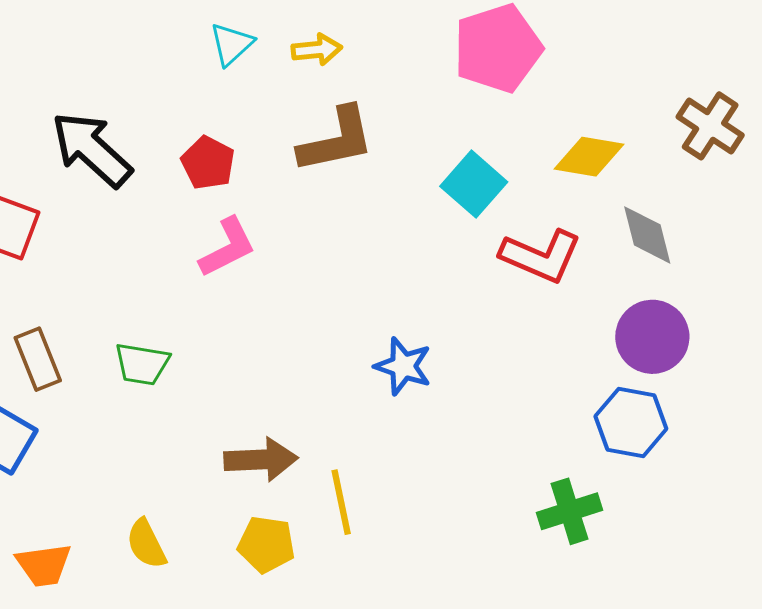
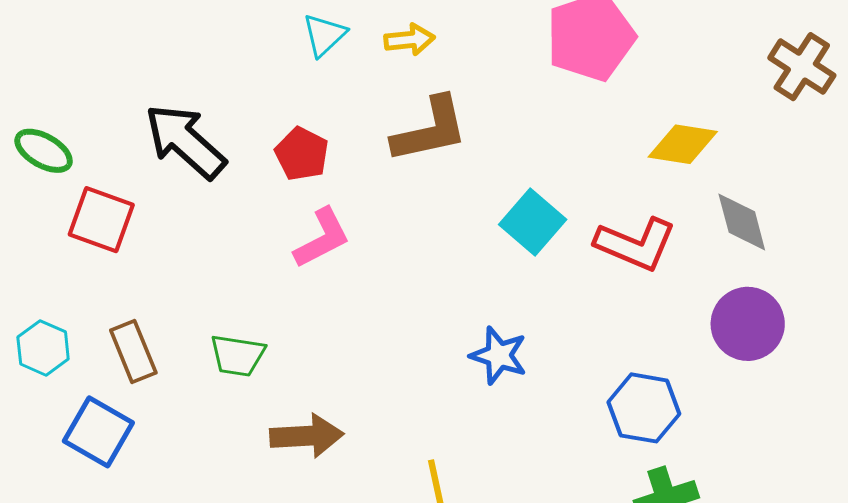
brown cross: (710, 126) -> (802, 67), moved
cyan square: (474, 184) -> (533, 222), moved
blue hexagon: (631, 422) -> (644, 408), moved
brown arrow: (261, 459) -> (307, 436), moved

